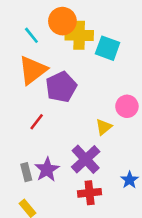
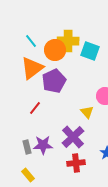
orange circle: (62, 21) -> (55, 50), moved
yellow triangle: (104, 127) -> (87, 112), turned -32
purple star: (47, 170) -> (43, 145), turned 30

